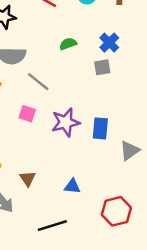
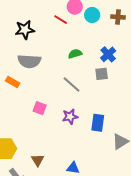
gray line: (38, 82) -> (72, 85), moved
purple star: (66, 122) -> (70, 117), size x0.7

